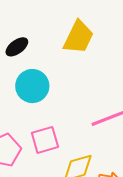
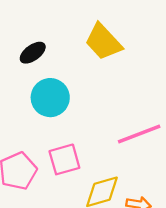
yellow trapezoid: (78, 37) -> (103, 42), turned 111

